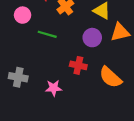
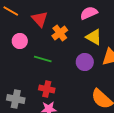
red cross: (78, 65) -> (47, 89), moved

